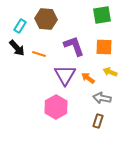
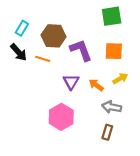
brown hexagon: (46, 19) -> (54, 36), moved
yellow arrow: (110, 72) -> (120, 79), turned 128
purple triangle: (65, 75) -> (71, 82), size x0.7

